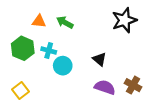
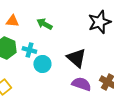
orange triangle: (39, 21) -> (12, 21), moved
black triangle: (99, 59) -> (76, 58), size x1.5

